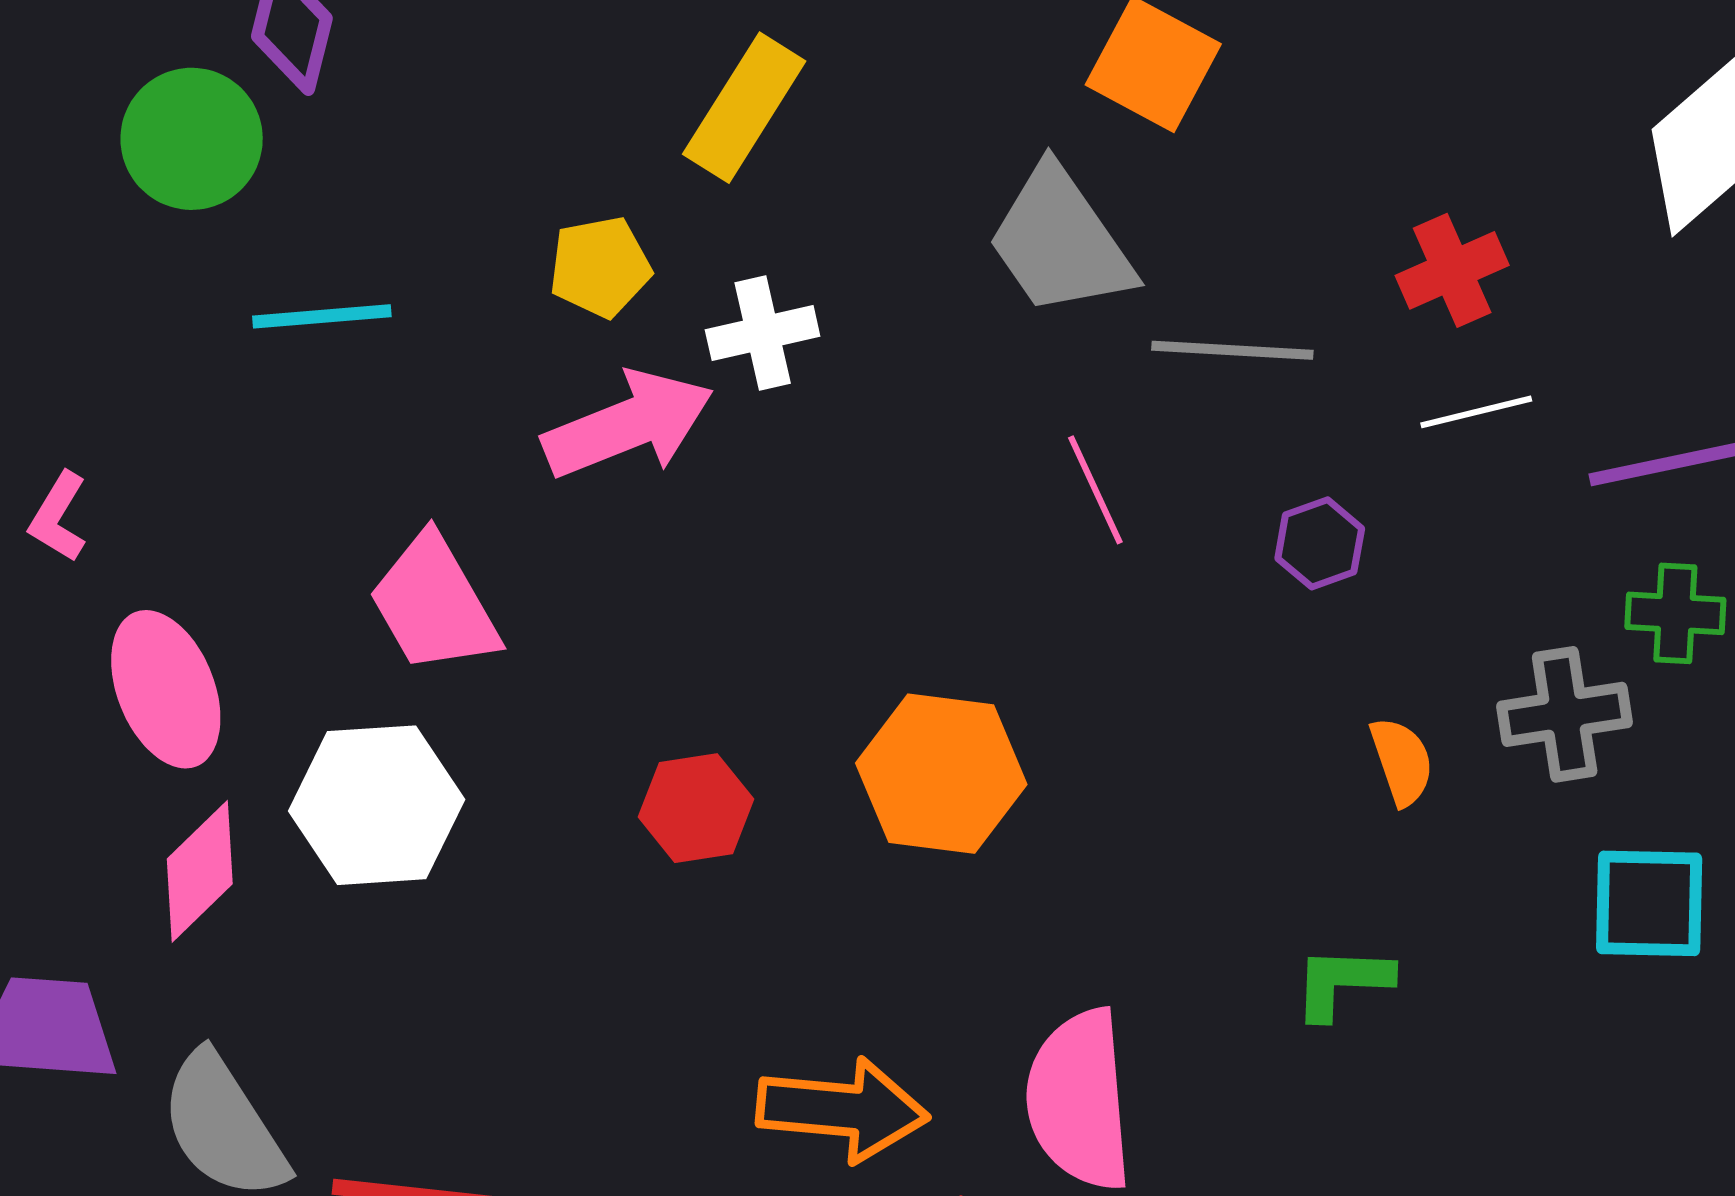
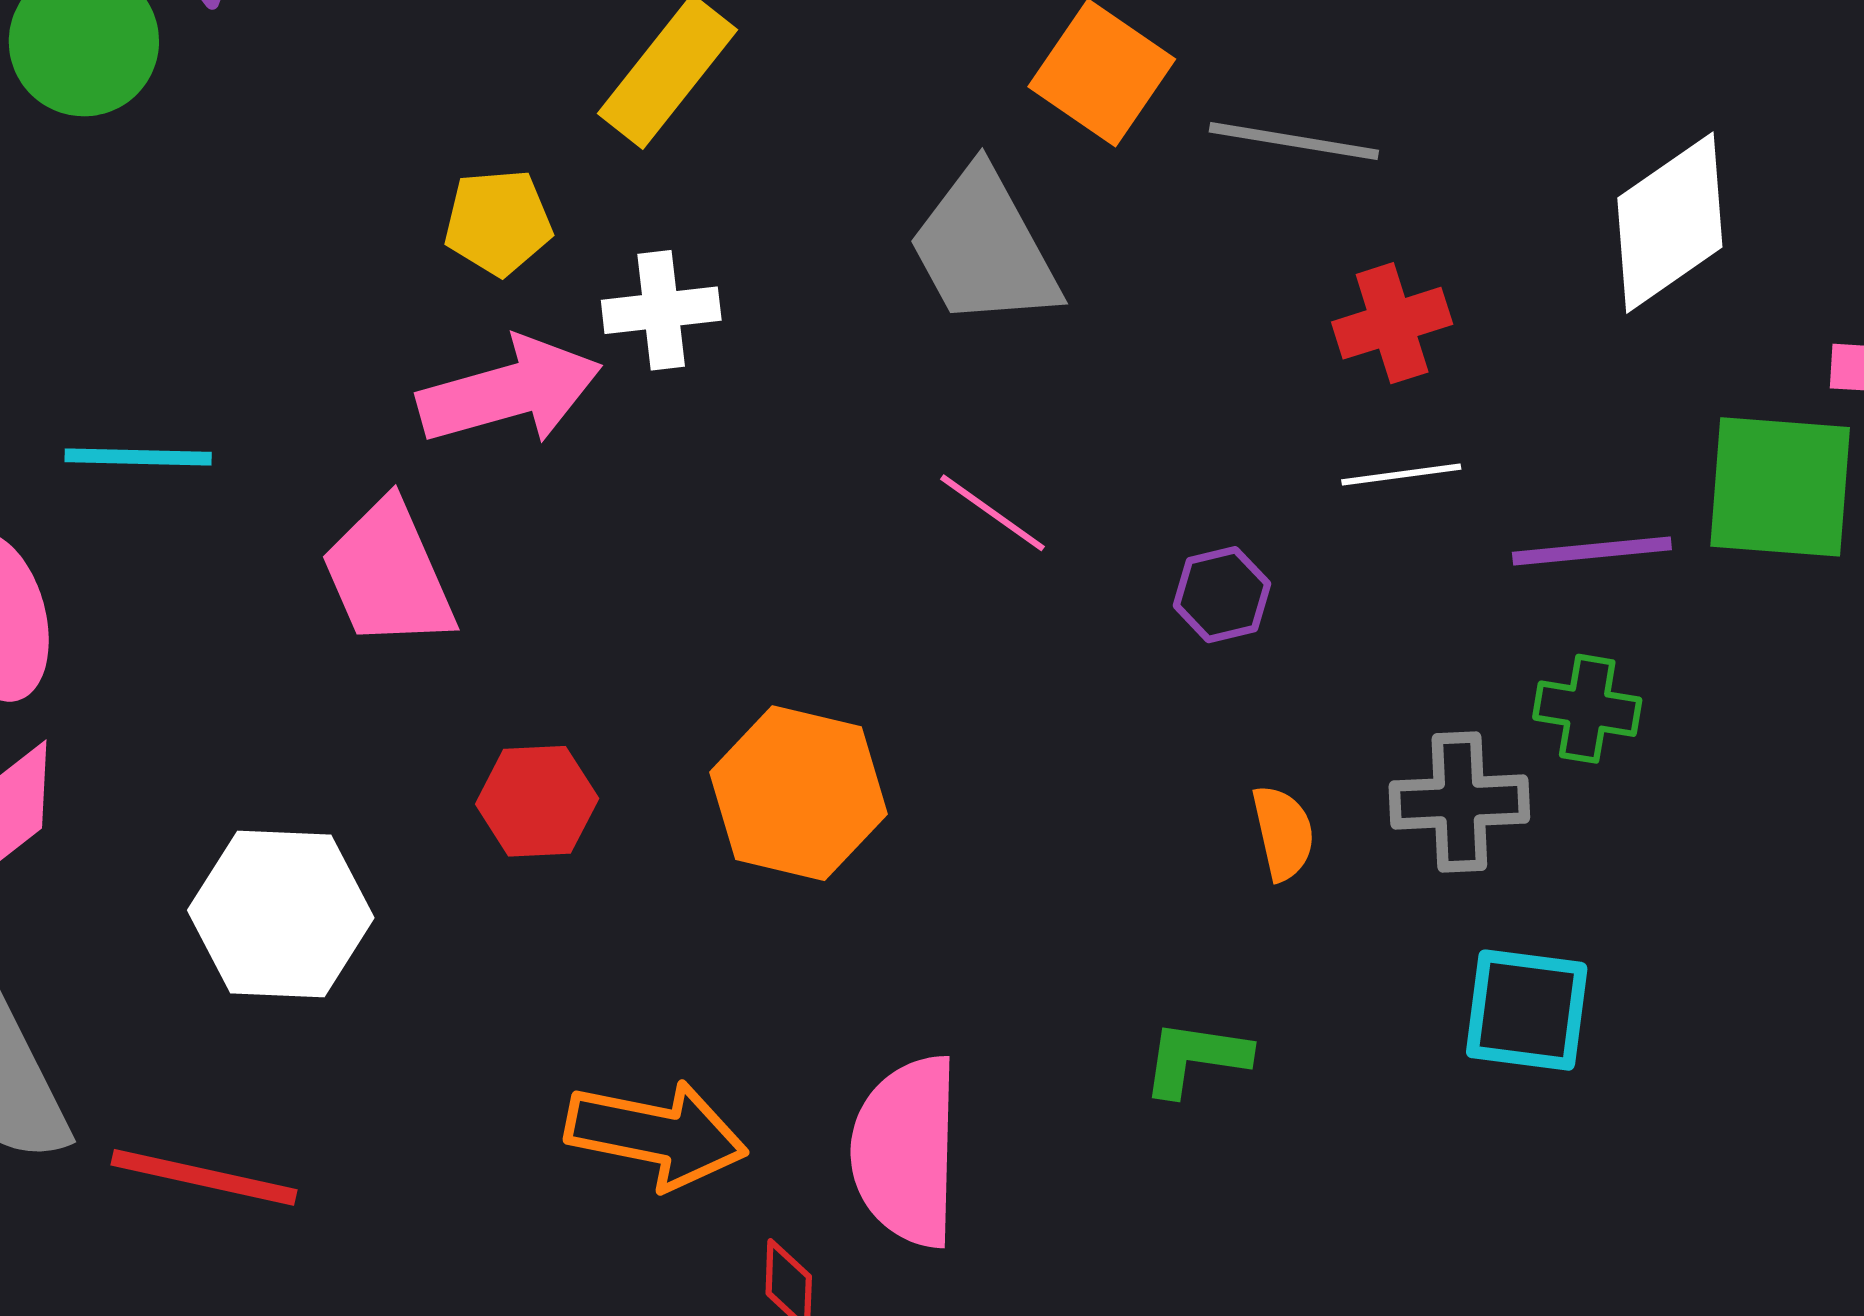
cyan line: (322, 316) -> (138, 457), moved
gray line: (1232, 350) -> (1294, 141), moved
pink line: (1095, 490) -> (993, 513), turned -36
pink trapezoid: (434, 604) -> (388, 574), moved
white hexagon: (377, 805) -> (281, 914), moved

